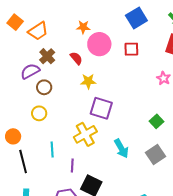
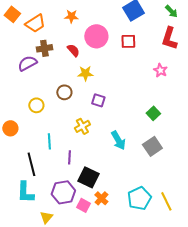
orange star: (83, 27) -> (71, 16), moved
brown cross: (47, 56) -> (44, 48), turned 35
brown circle: (44, 87) -> (64, 92), moved
purple square: (101, 108) -> (98, 100), size x0.6
yellow cross: (85, 134) -> (82, 126), size x0.7
black line: (23, 161) -> (31, 164), moved

